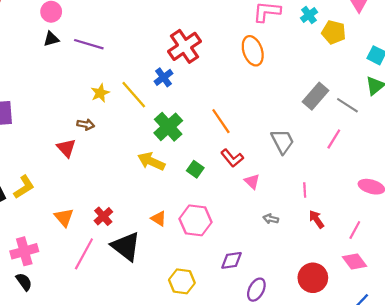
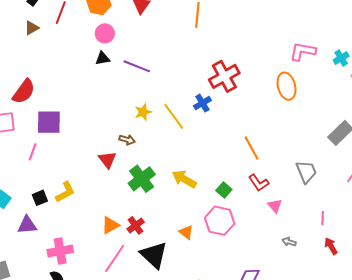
green cross: (168, 127) -> (142, 179), moved
orange triangle: (64, 217) -> (110, 225), moved, turned 36
pink hexagon: (196, 220) -> (220, 221), moved

